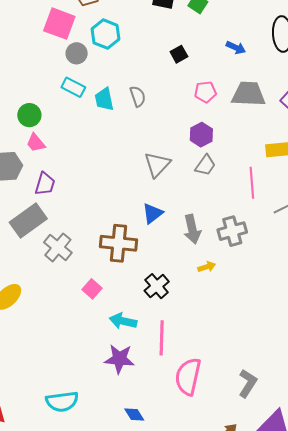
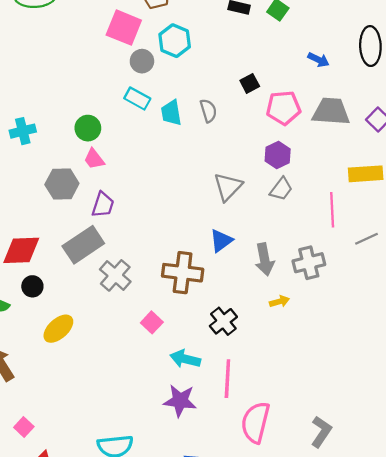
black square: (179, 54) -> (250, 83), moved
pink pentagon: (205, 92) -> (283, 108), size x1.4

